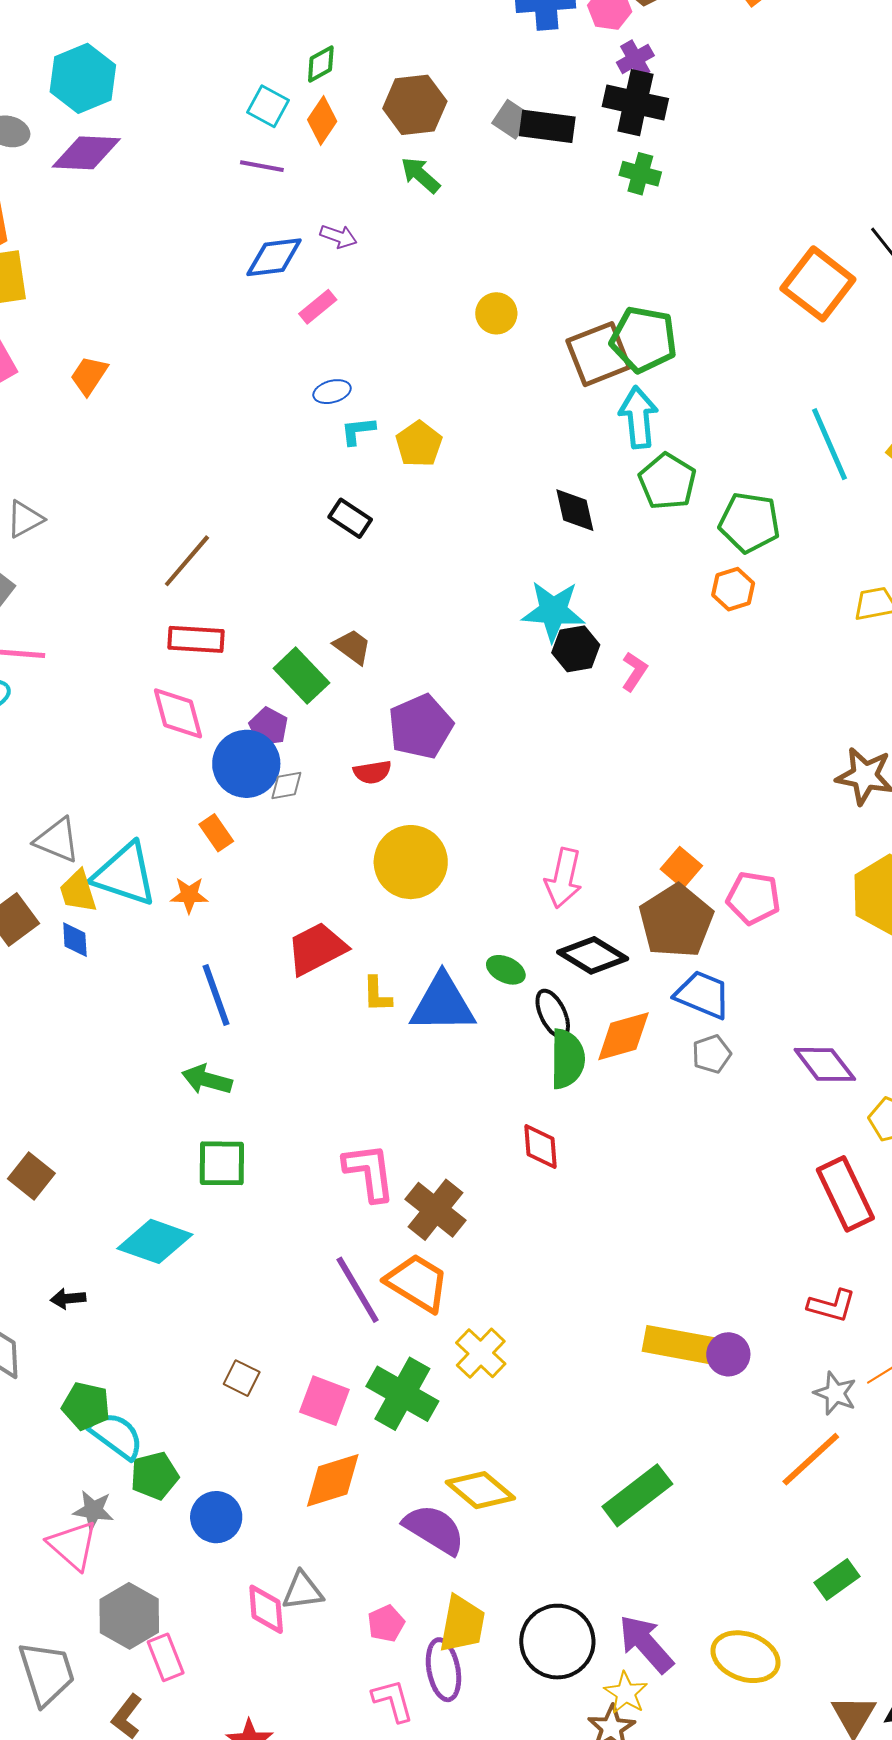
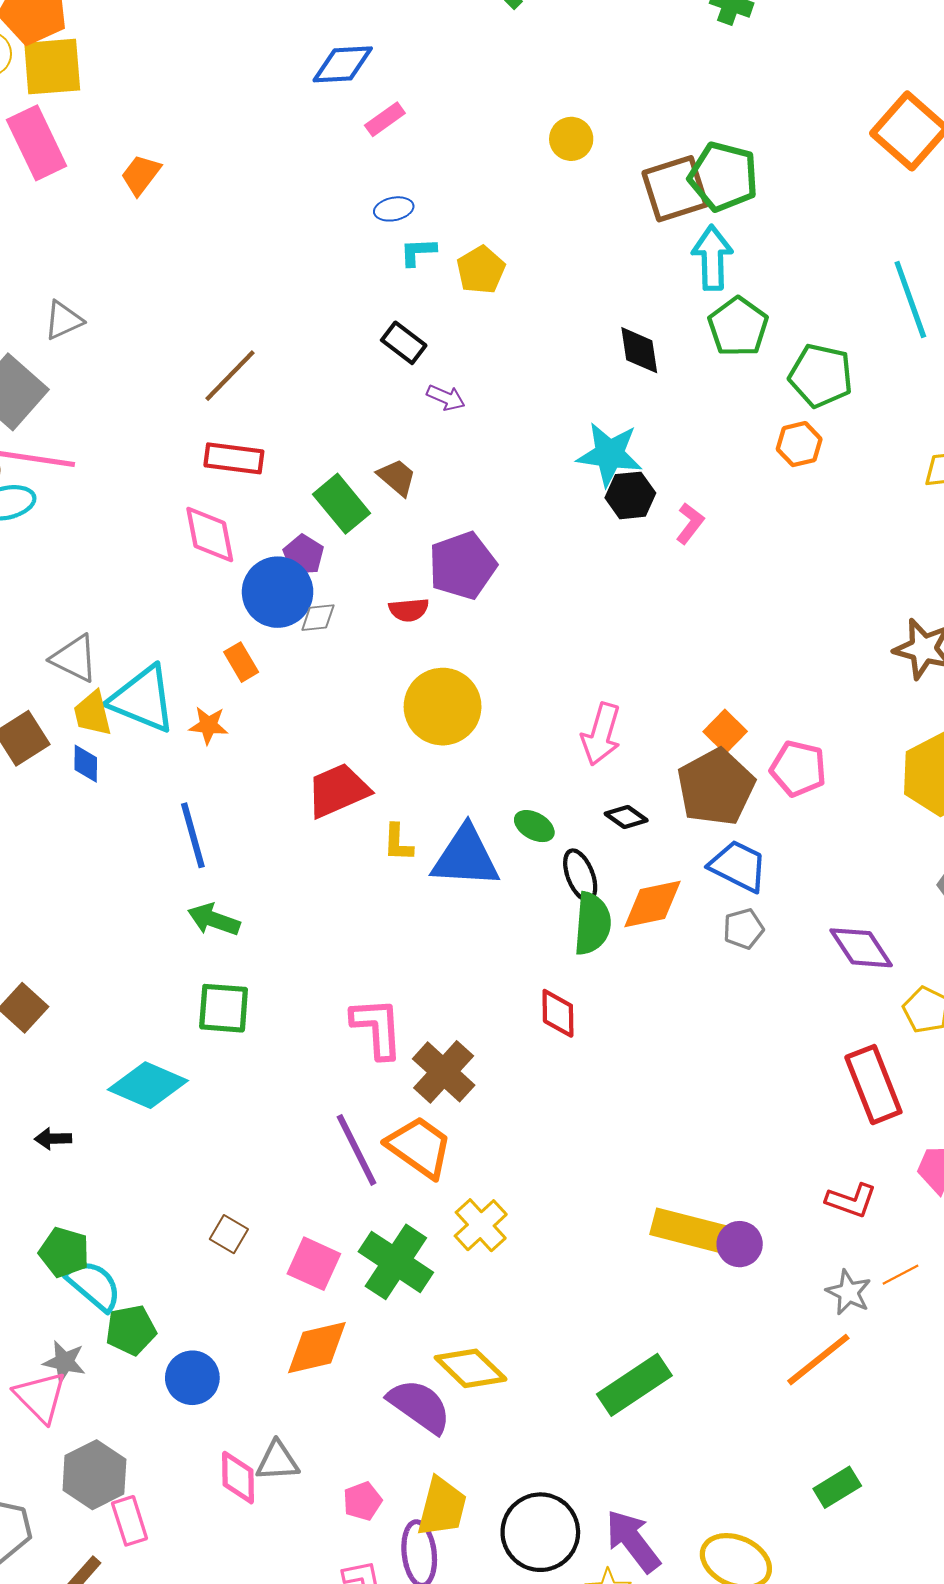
purple arrow: (338, 236) -> (446, 398), moved
black diamond: (593, 955) -> (626, 817), size x0.6
blue line: (216, 995) -> (193, 835), moved

